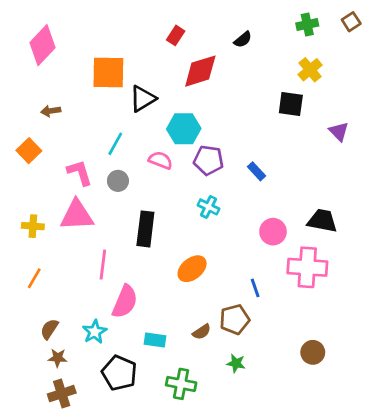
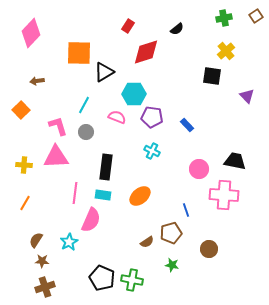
cyan rectangle: (155, 340) -> (103, 195), moved
brown circle: (313, 352) -> (209, 249), moved
black pentagon: (119, 373) -> (102, 278), moved

